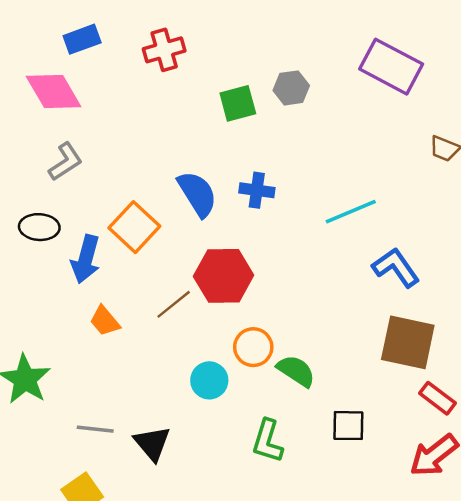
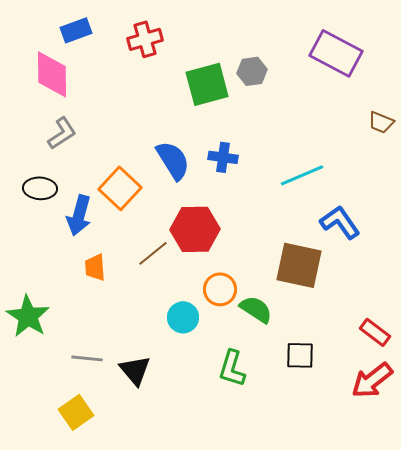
pink diamond: (54, 92) -> (52, 74), turned 30
green square: (238, 103) -> (207, 84), size x1.4
orange trapezoid: (105, 321) -> (95, 267), turned 36
brown square: (408, 342) -> (299, 265), moved

